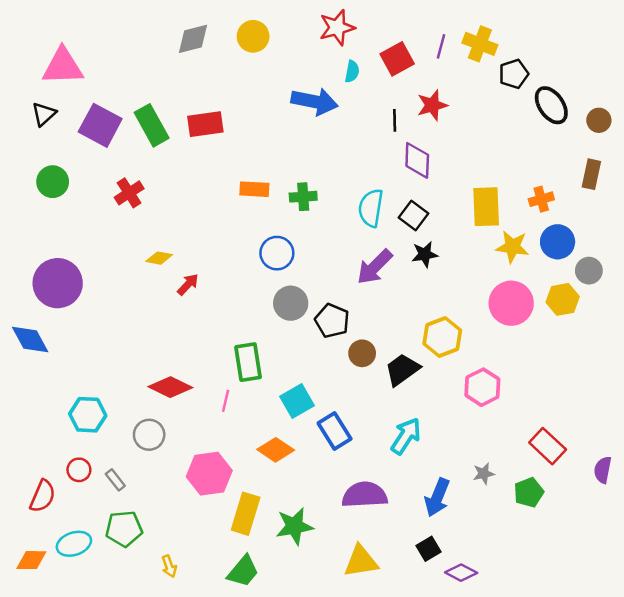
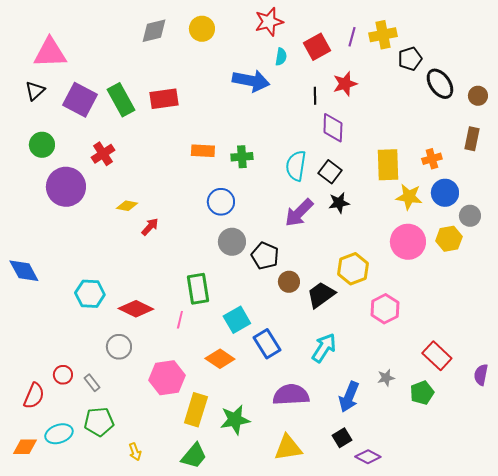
yellow cross: (480, 44) -> (383, 35), turned -32
purple circle: (58, 283) -> (66, 187), moved
cyan hexagon: (88, 415) -> (90, 294), moved

